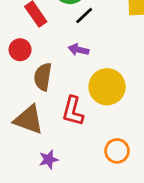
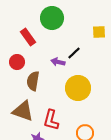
black line: (84, 15) -> (74, 53), moved
red L-shape: (73, 111) -> (51, 120), moved

